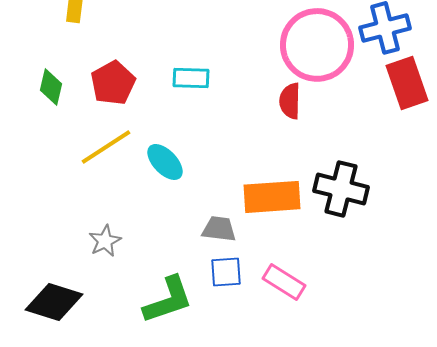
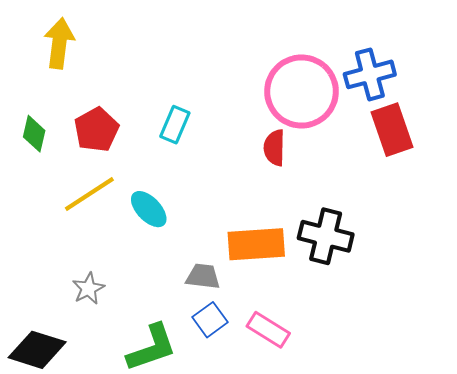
cyan rectangle: (191, 78) -> (175, 125), turned -69
blue square: (226, 272) -> (210, 320), turned -32

